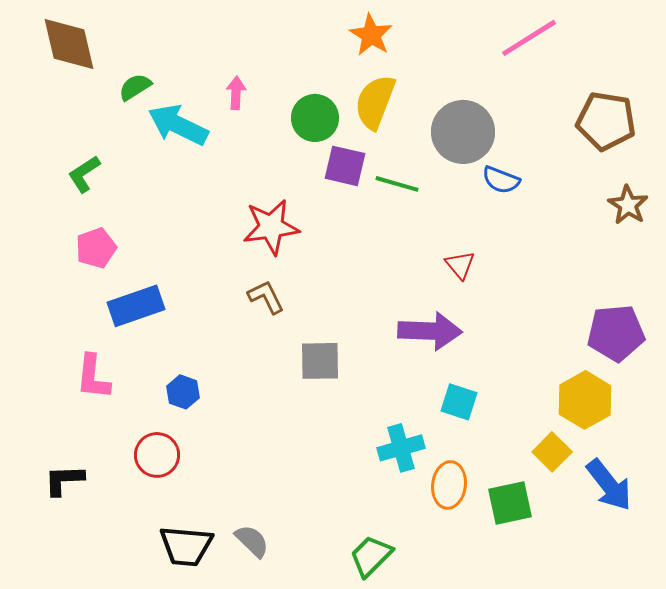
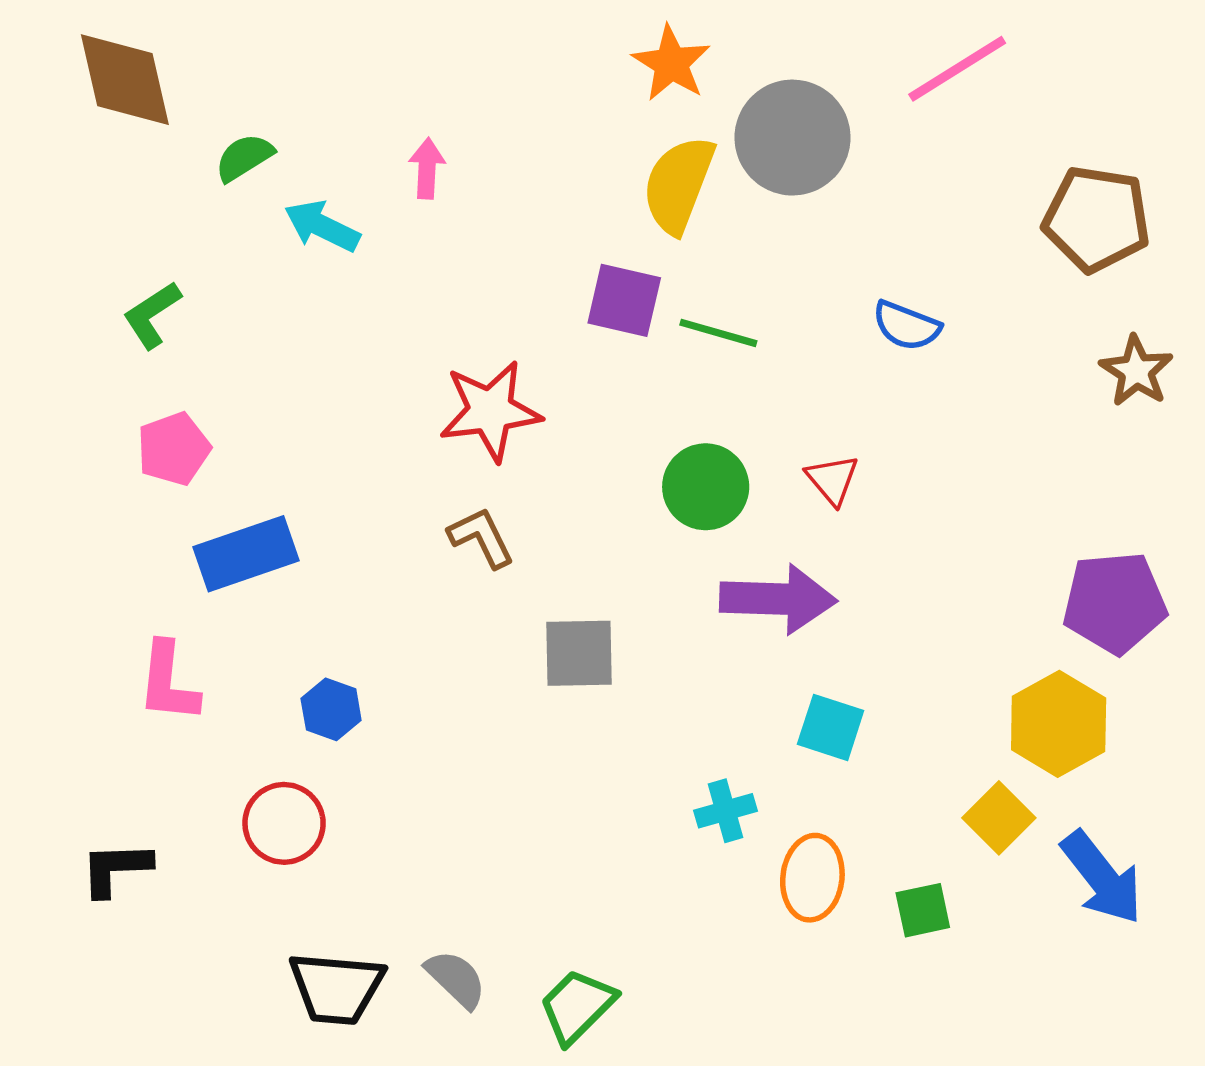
green circle: (315, 118) -> (706, 487), moved
cyan arrow: (178, 125) -> (322, 226), size x0.7
gray circle: (463, 132) -> (793, 138), moved
cyan cross: (401, 448) -> (726, 811), size x0.7
green square: (510, 503) -> (923, 910), size x0.7
green trapezoid: (371, 556) -> (577, 1006), moved

